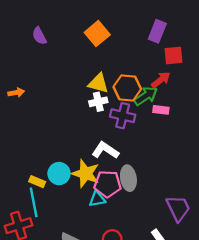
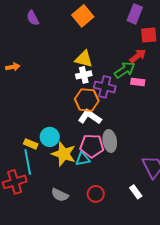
orange hexagon: (127, 88) -> (87, 100), moved
yellow star: (86, 174) -> (64, 154), moved

